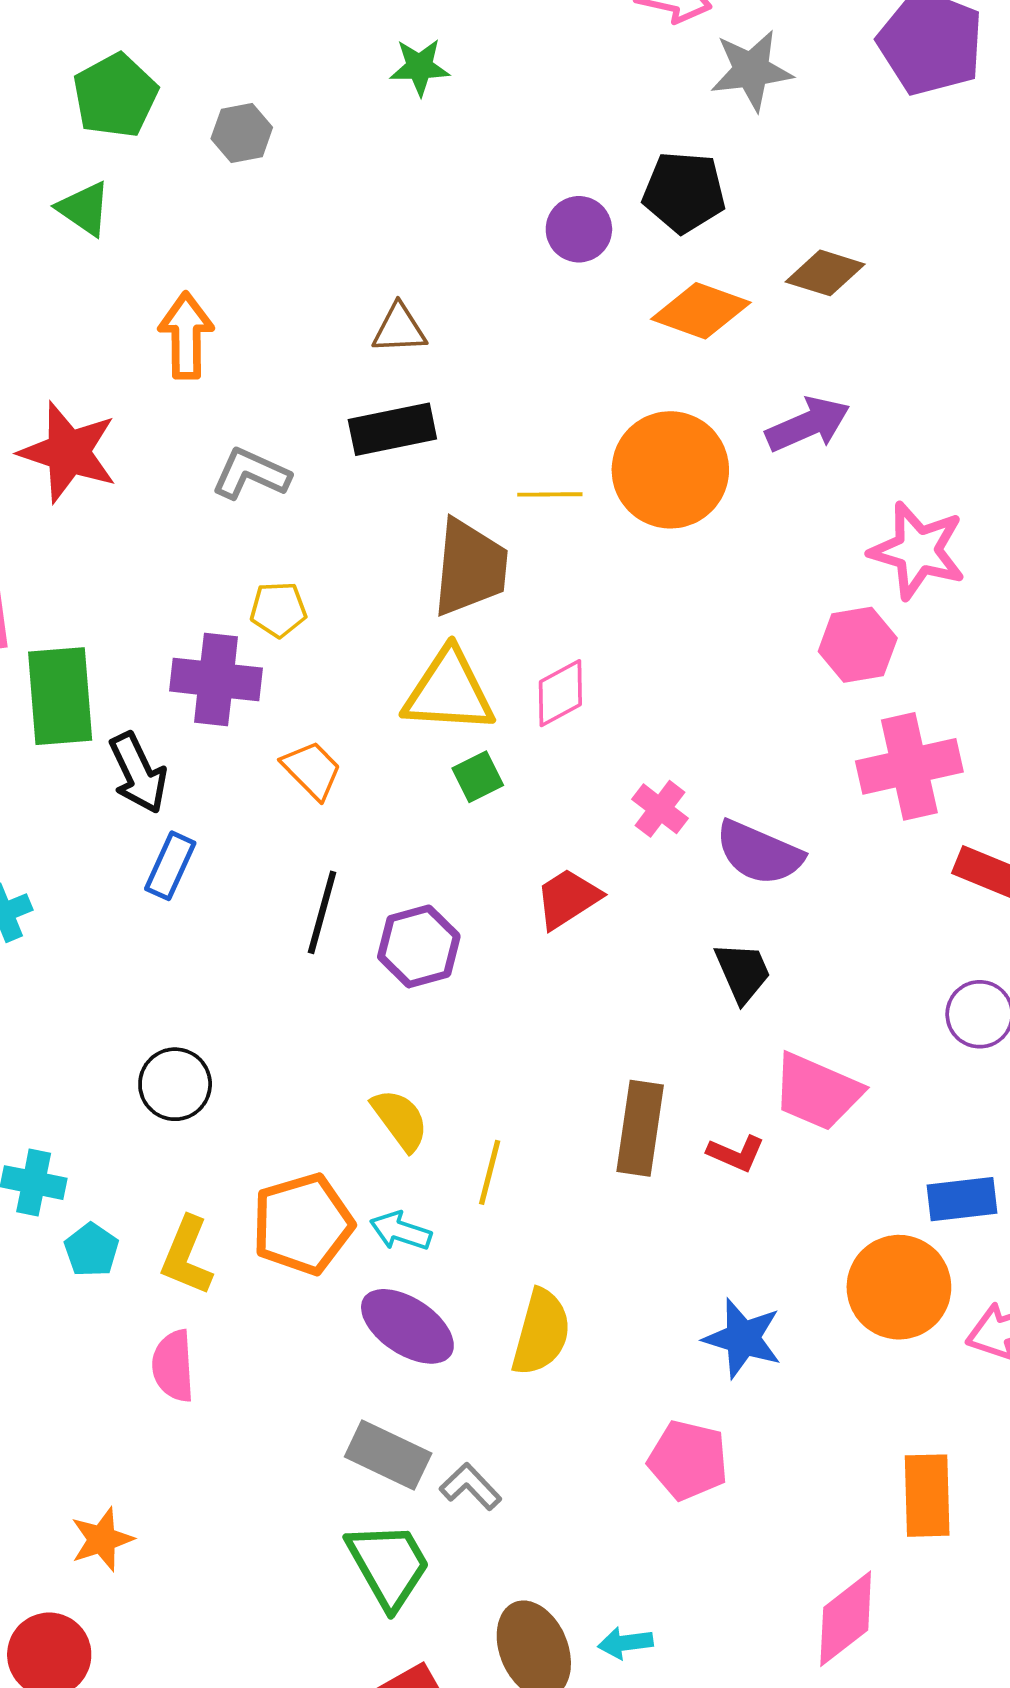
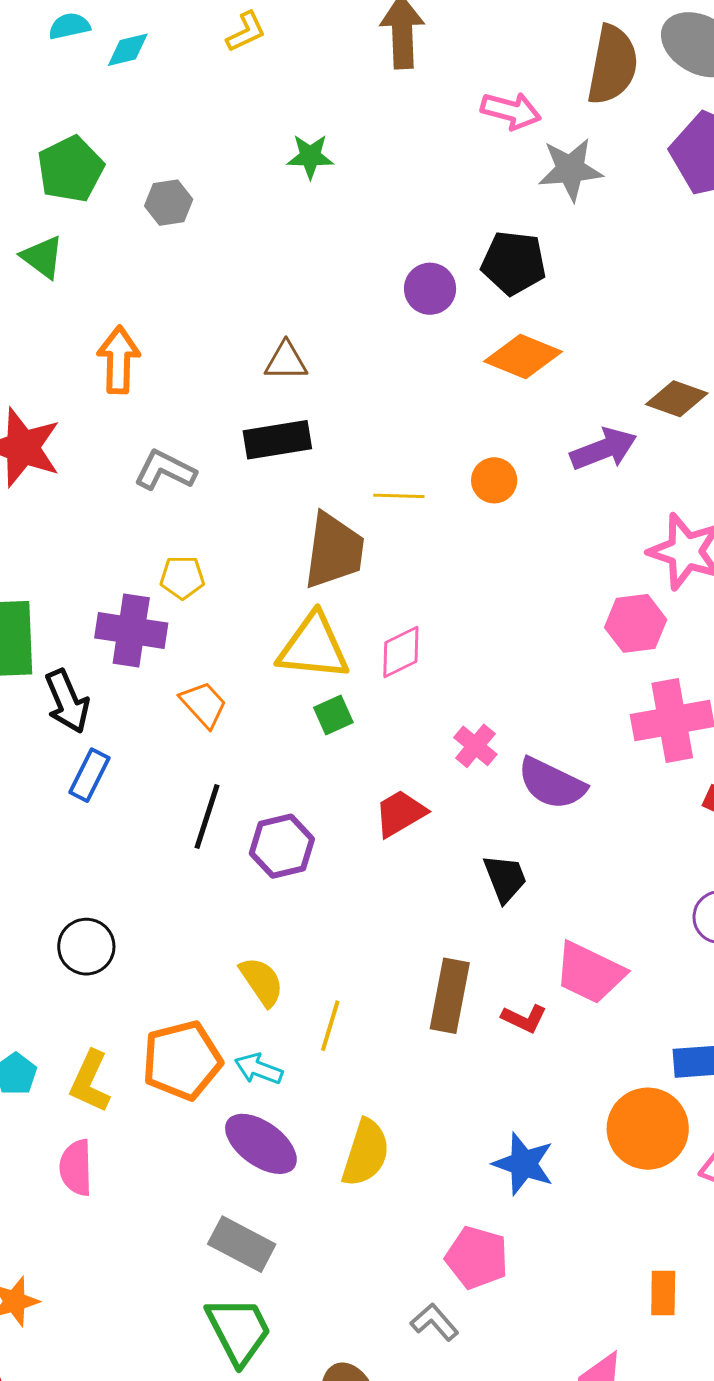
brown diamond: (825, 273) -> (677, 399), moved
orange circle: (670, 470) -> (494, 480), size x0.5
black trapezoid: (743, 972) -> (505, 878), moved
gray L-shape: (470, 1487) -> (435, 1322), moved
orange rectangle: (927, 1496) -> (663, 1293), size x0.7

